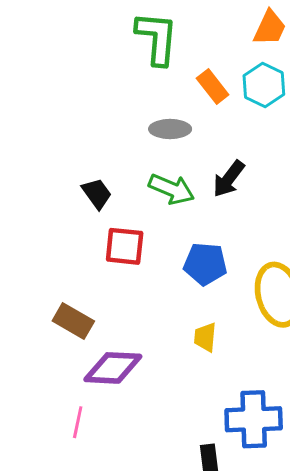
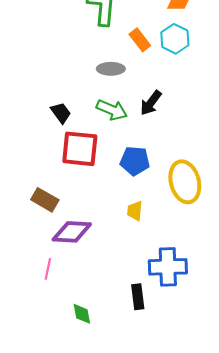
red square: (125, 246) -> (80, 149), size x1.4

